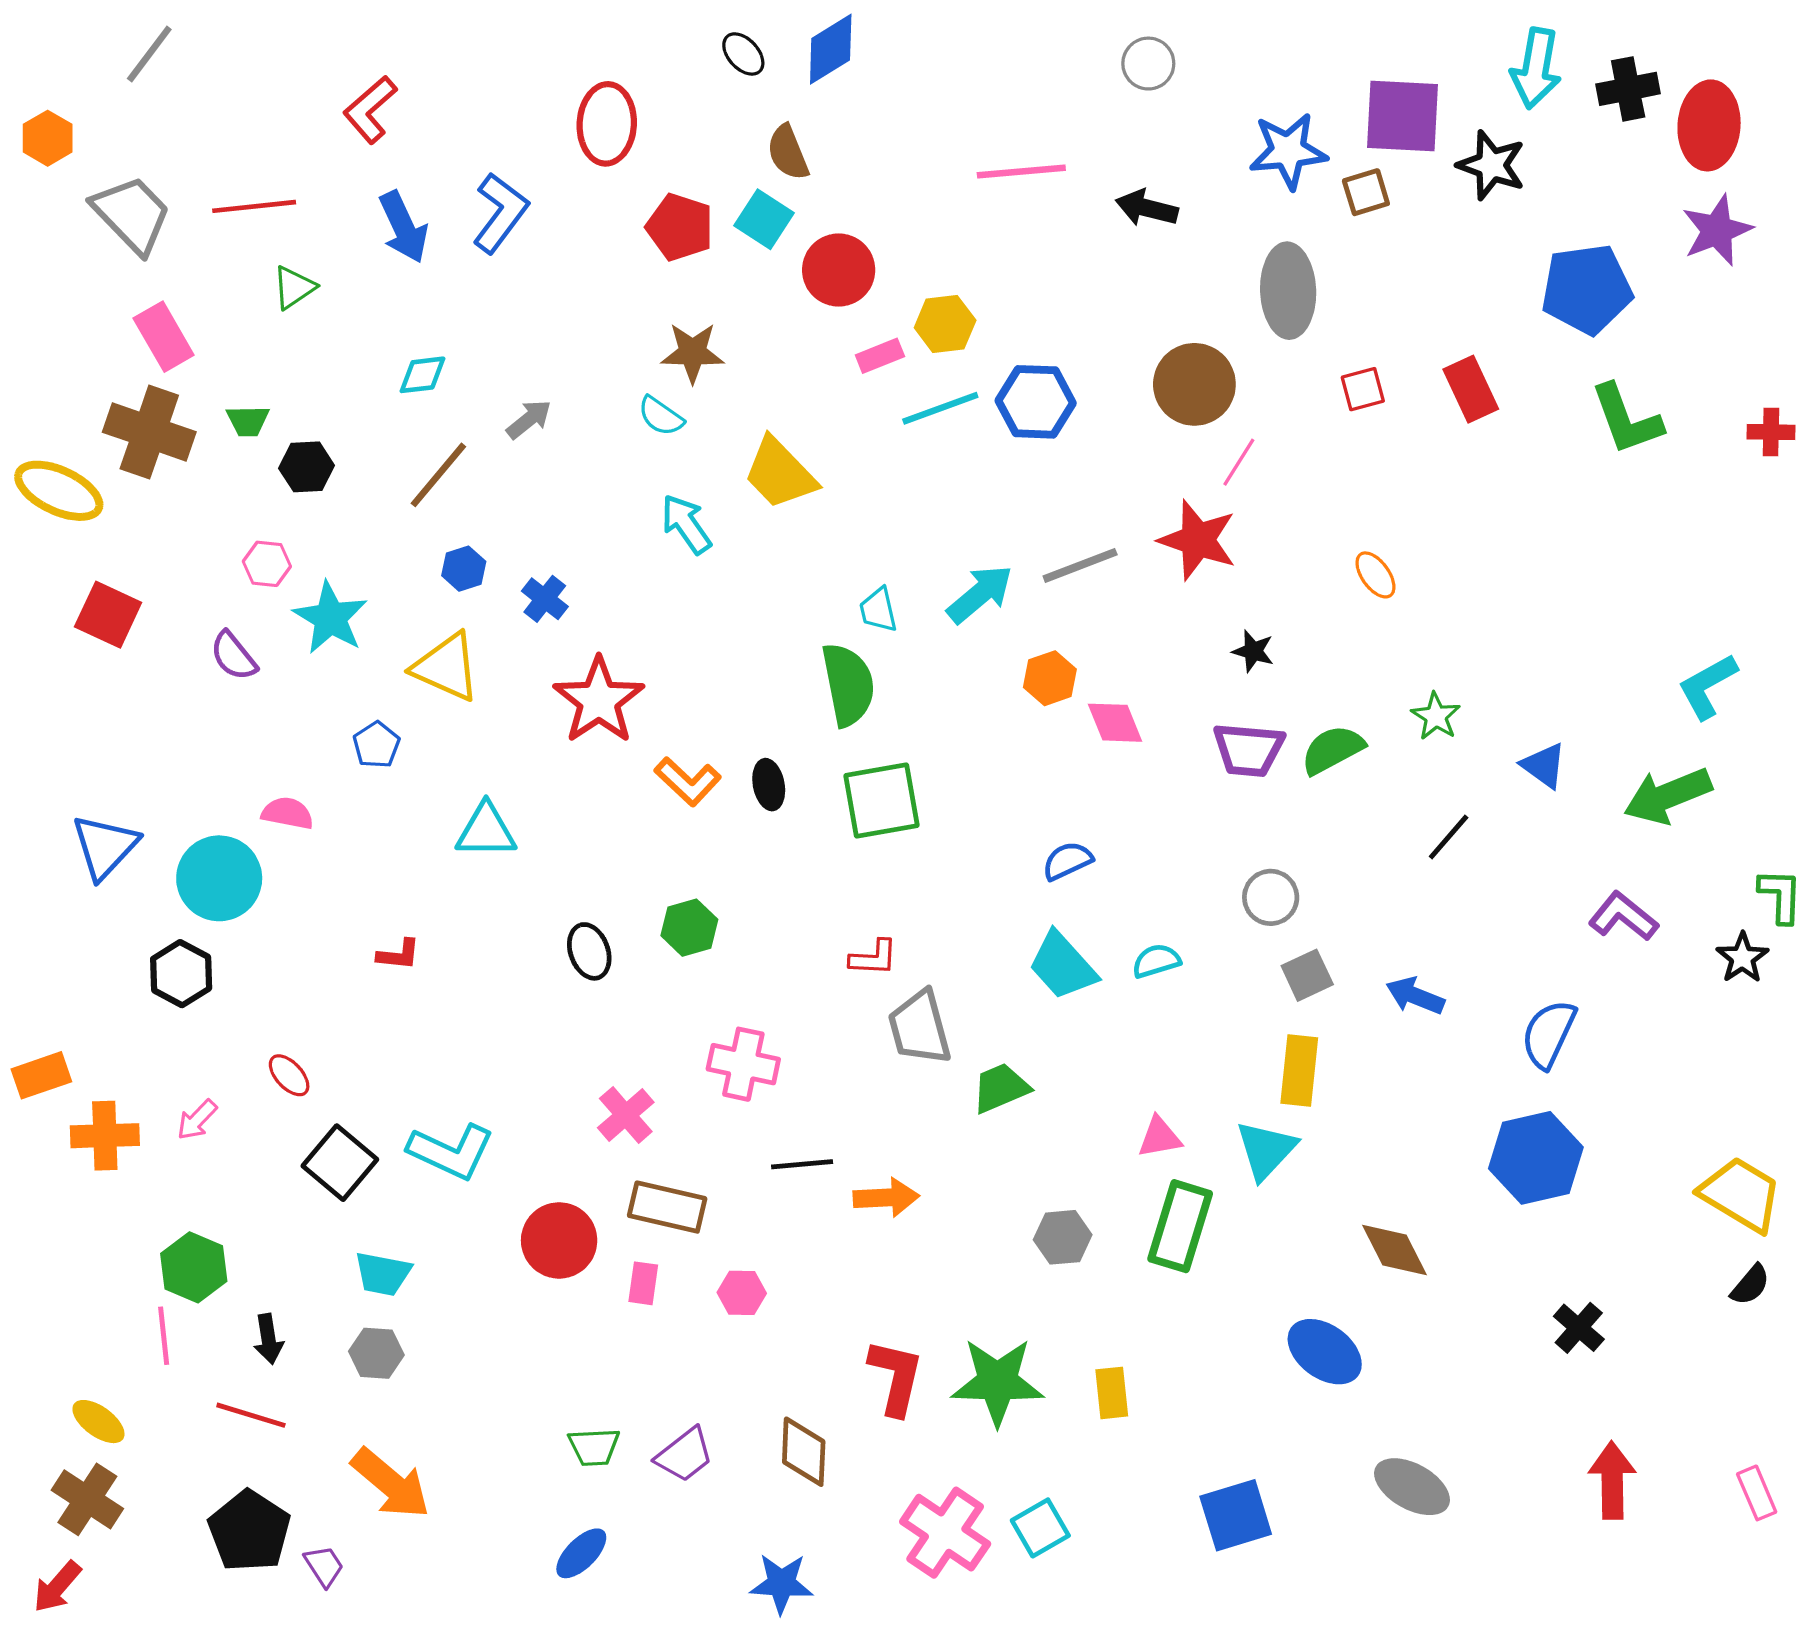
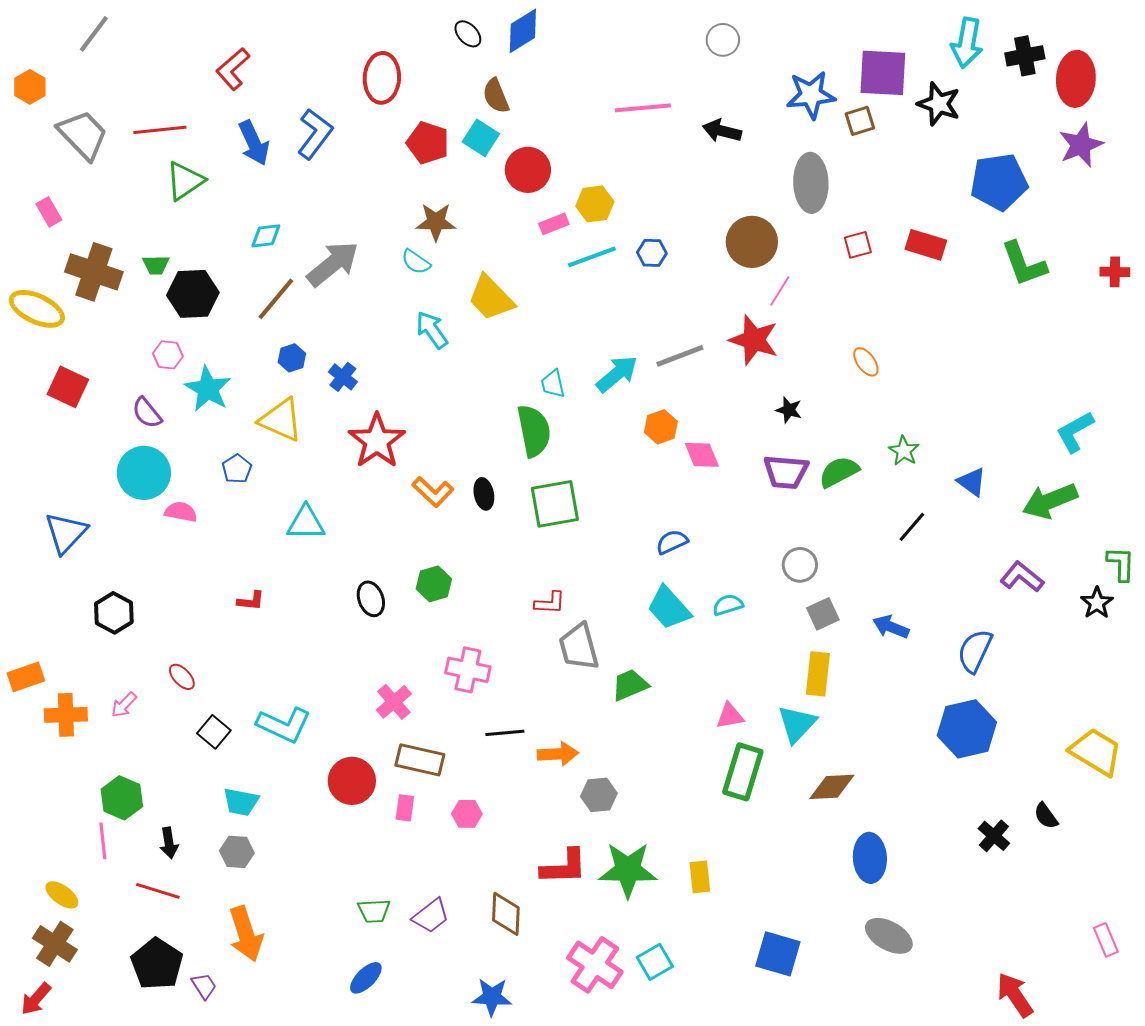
green triangle: (294, 287) -> (185, 181), size x1.4
pink rectangle: (164, 337) -> (49, 212), moved, size x0.7
red rectangle: (1471, 389) -> (926, 245), turned -48
blue hexagon: (1036, 402) -> (652, 253), size x0.6
gray arrow: (529, 419) -> (333, 264), size x1.8
black hexagon: (307, 467) -> (193, 294), size x1.5
cyan circle: (219, 878) -> (144, 473), moved
black square: (340, 1163) -> (214, 732), size x0.7
gray hexagon: (1063, 1237) -> (599, 795), moved
brown diamond: (1395, 1250) -> (832, 787), moved, turned -66
black semicircle: (1750, 1285) -> (1046, 816), moved, turned 104
blue ellipse: (1325, 1352) -> (870, 858), moved, turned 51
red L-shape: (896, 1377) -> (564, 867), turned 75
red arrow: (1612, 1480) -> (1015, 995), moved, turned -33
orange arrow: (391, 1483) -> (246, 934), turned 32
blue square: (1236, 1515) -> (778, 954), turned 33

